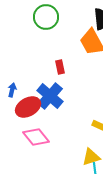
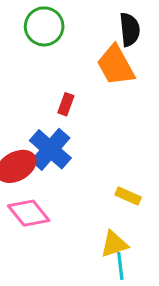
red rectangle: (60, 67) -> (66, 104), turned 32

